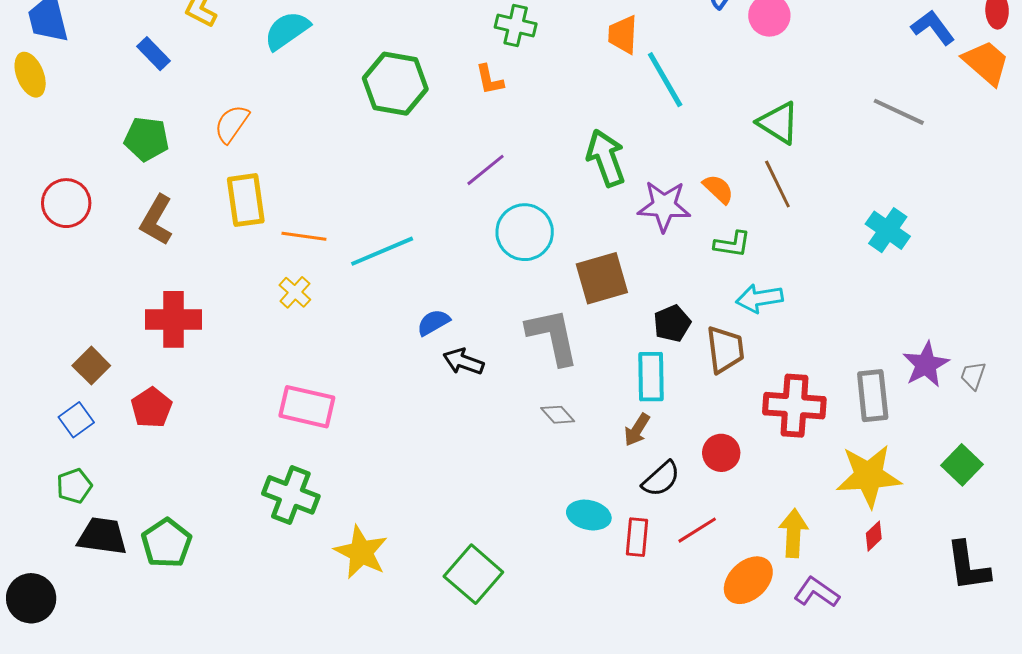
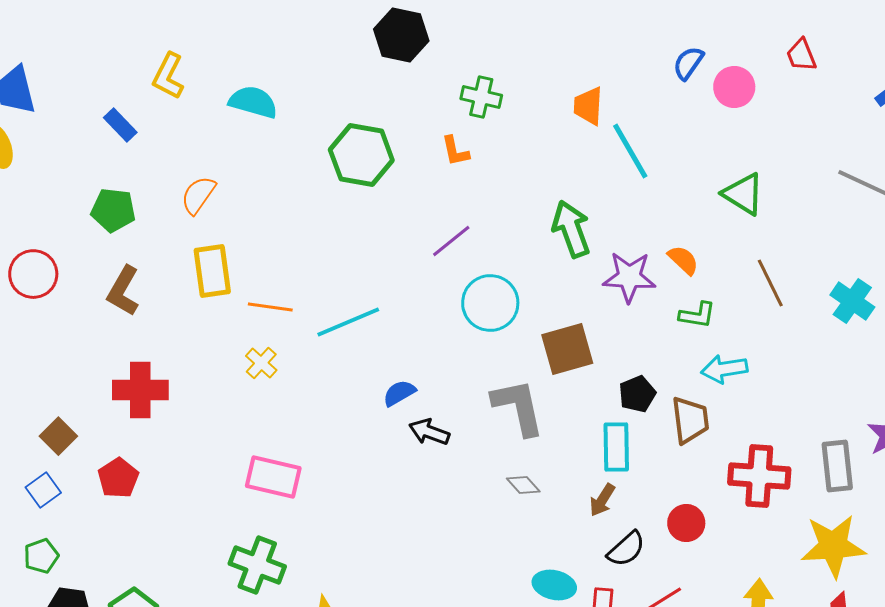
cyan semicircle: (287, 31) -> (253, 102), turned 51
brown line: (777, 184) -> (770, 283), moved

